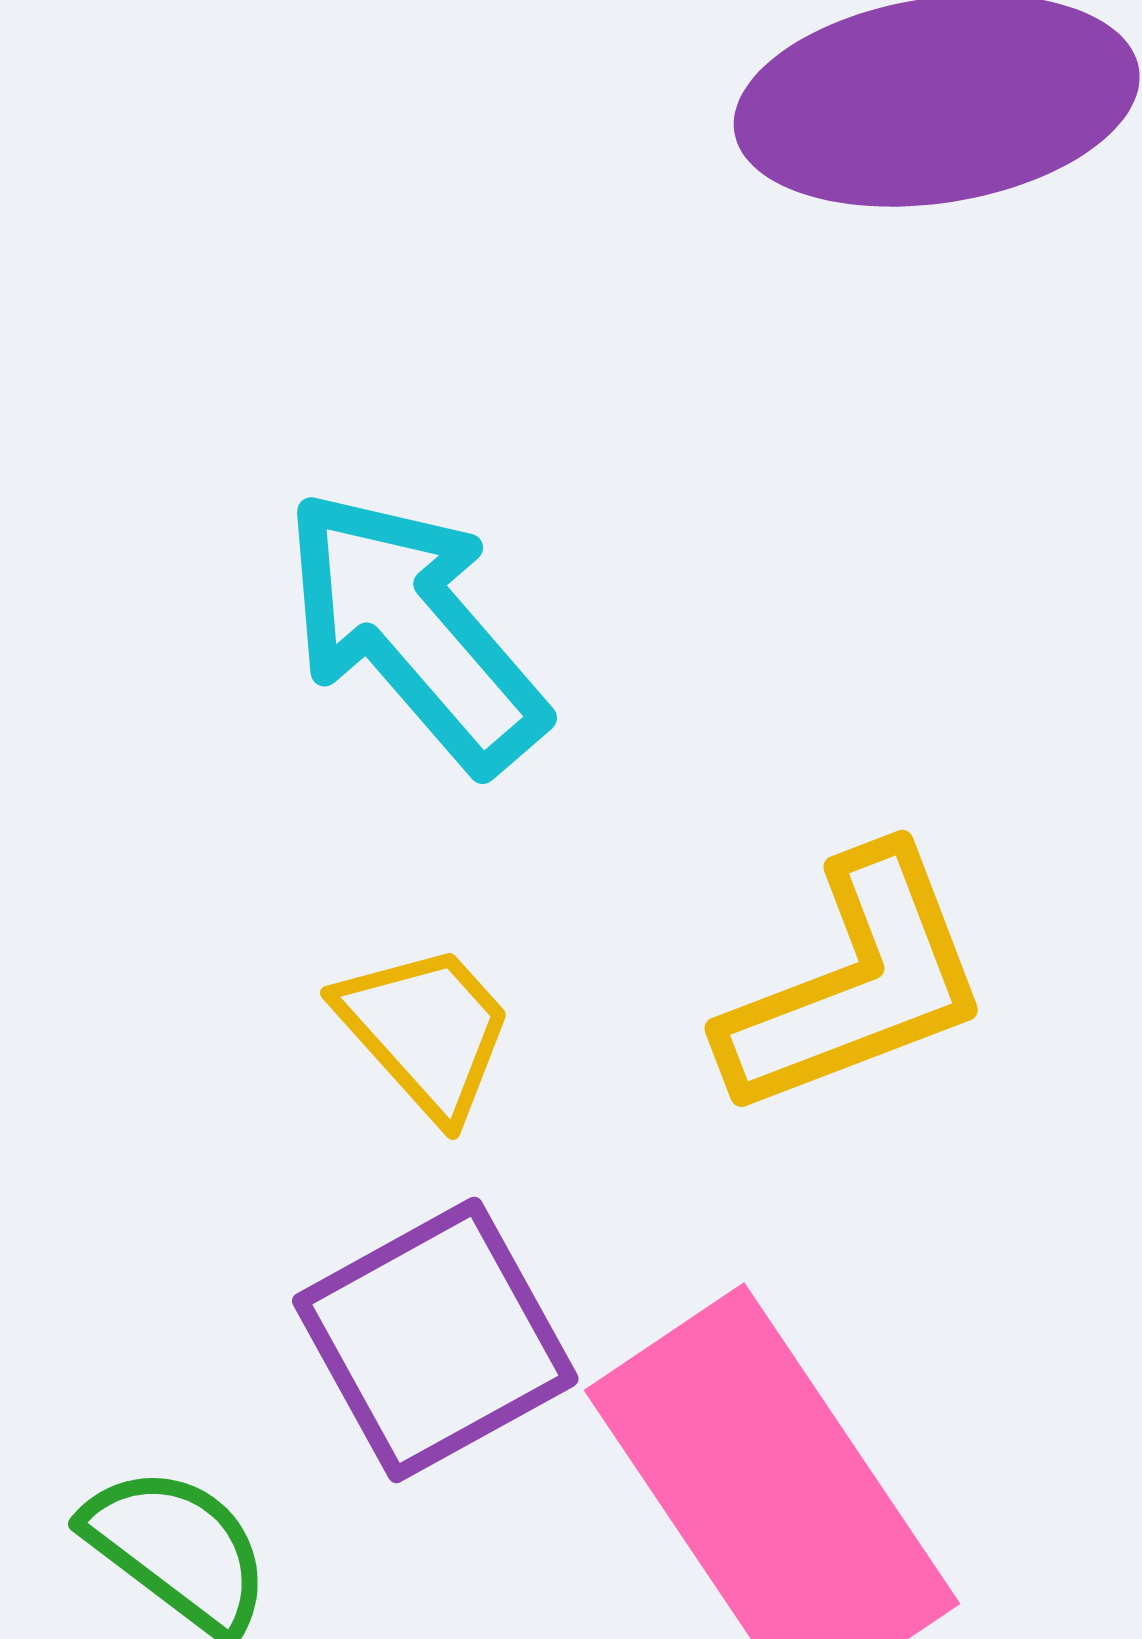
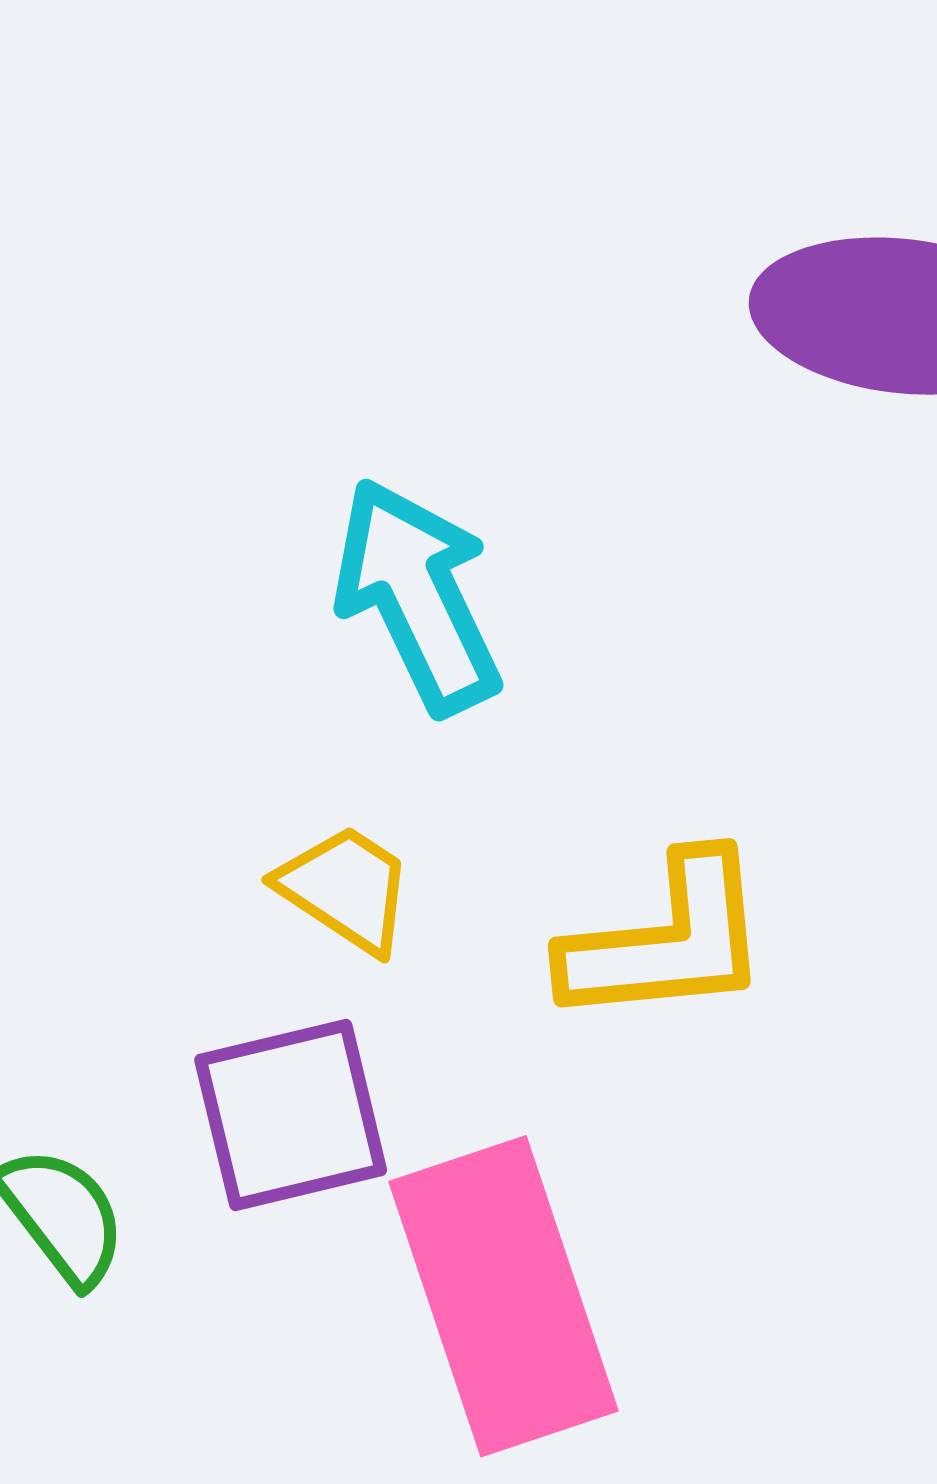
yellow trapezoid: (426, 1031) -> (346, 889), turned -30

